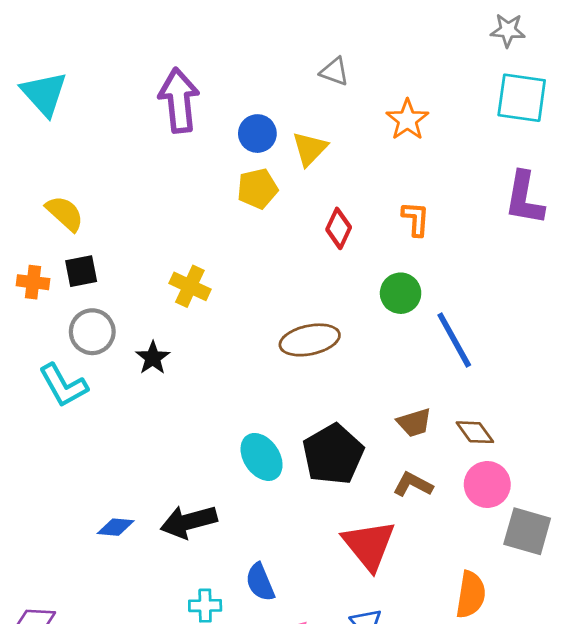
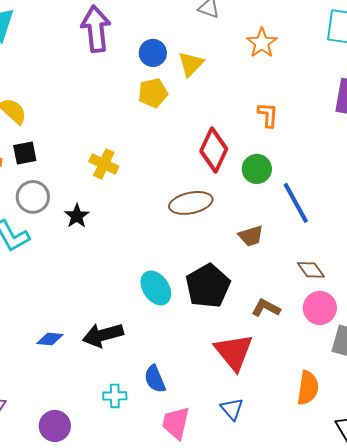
red diamond: (339, 228) -> (214, 150), moved, size x1.5
brown trapezoid: (414, 423) -> (251, 236), moved

